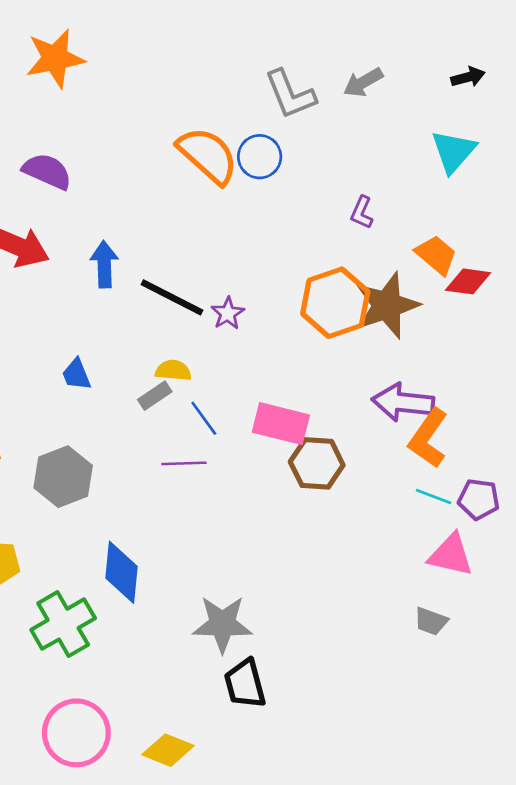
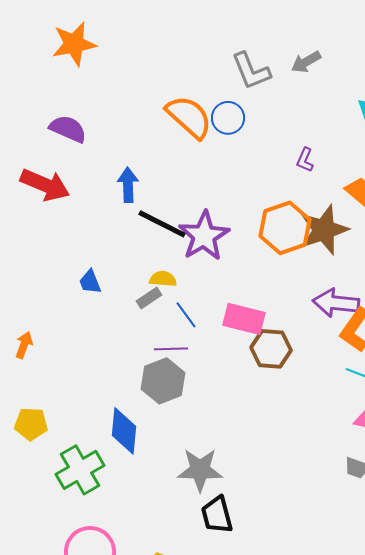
blue arrow: (104, 264) -> (128, 185), moved
purple star: (228, 313) -> (204, 236), size x2.0
gray hexagon: (63, 477) -> (163, 381), moved

